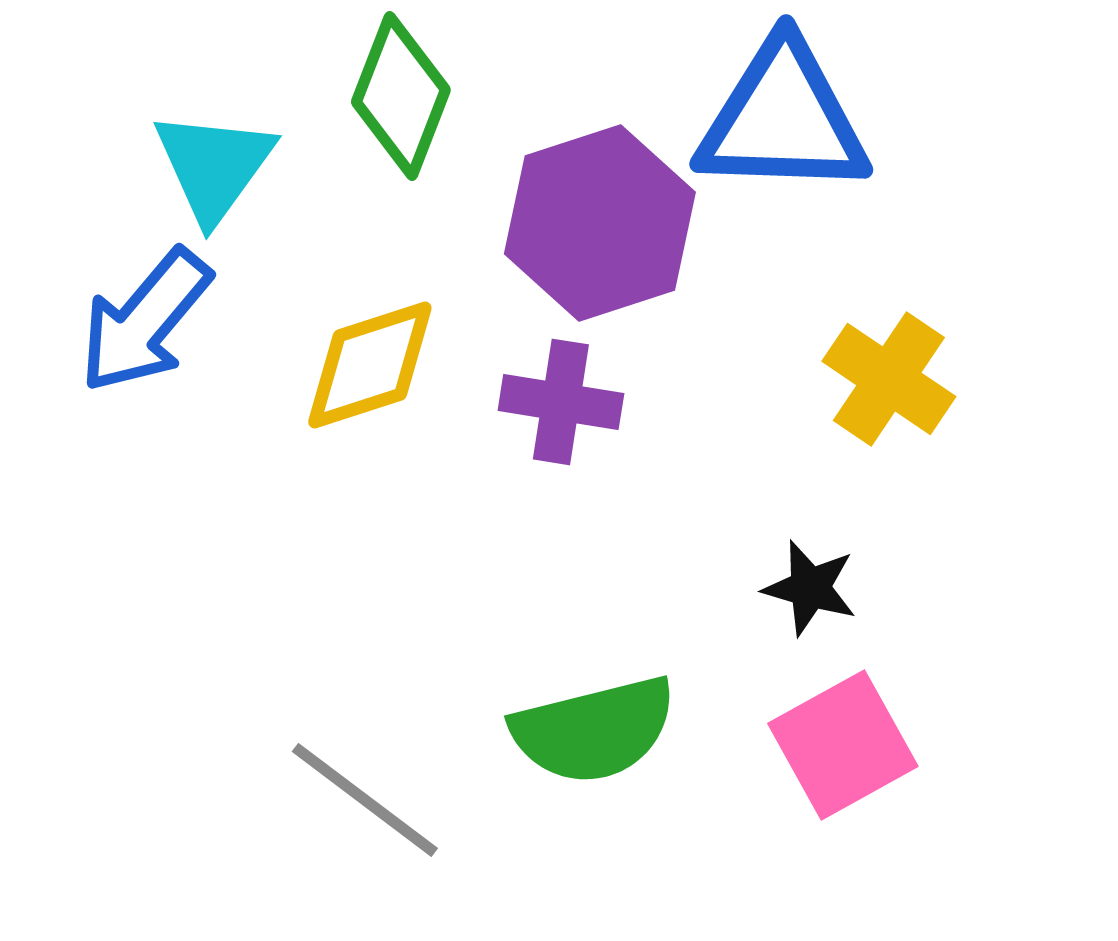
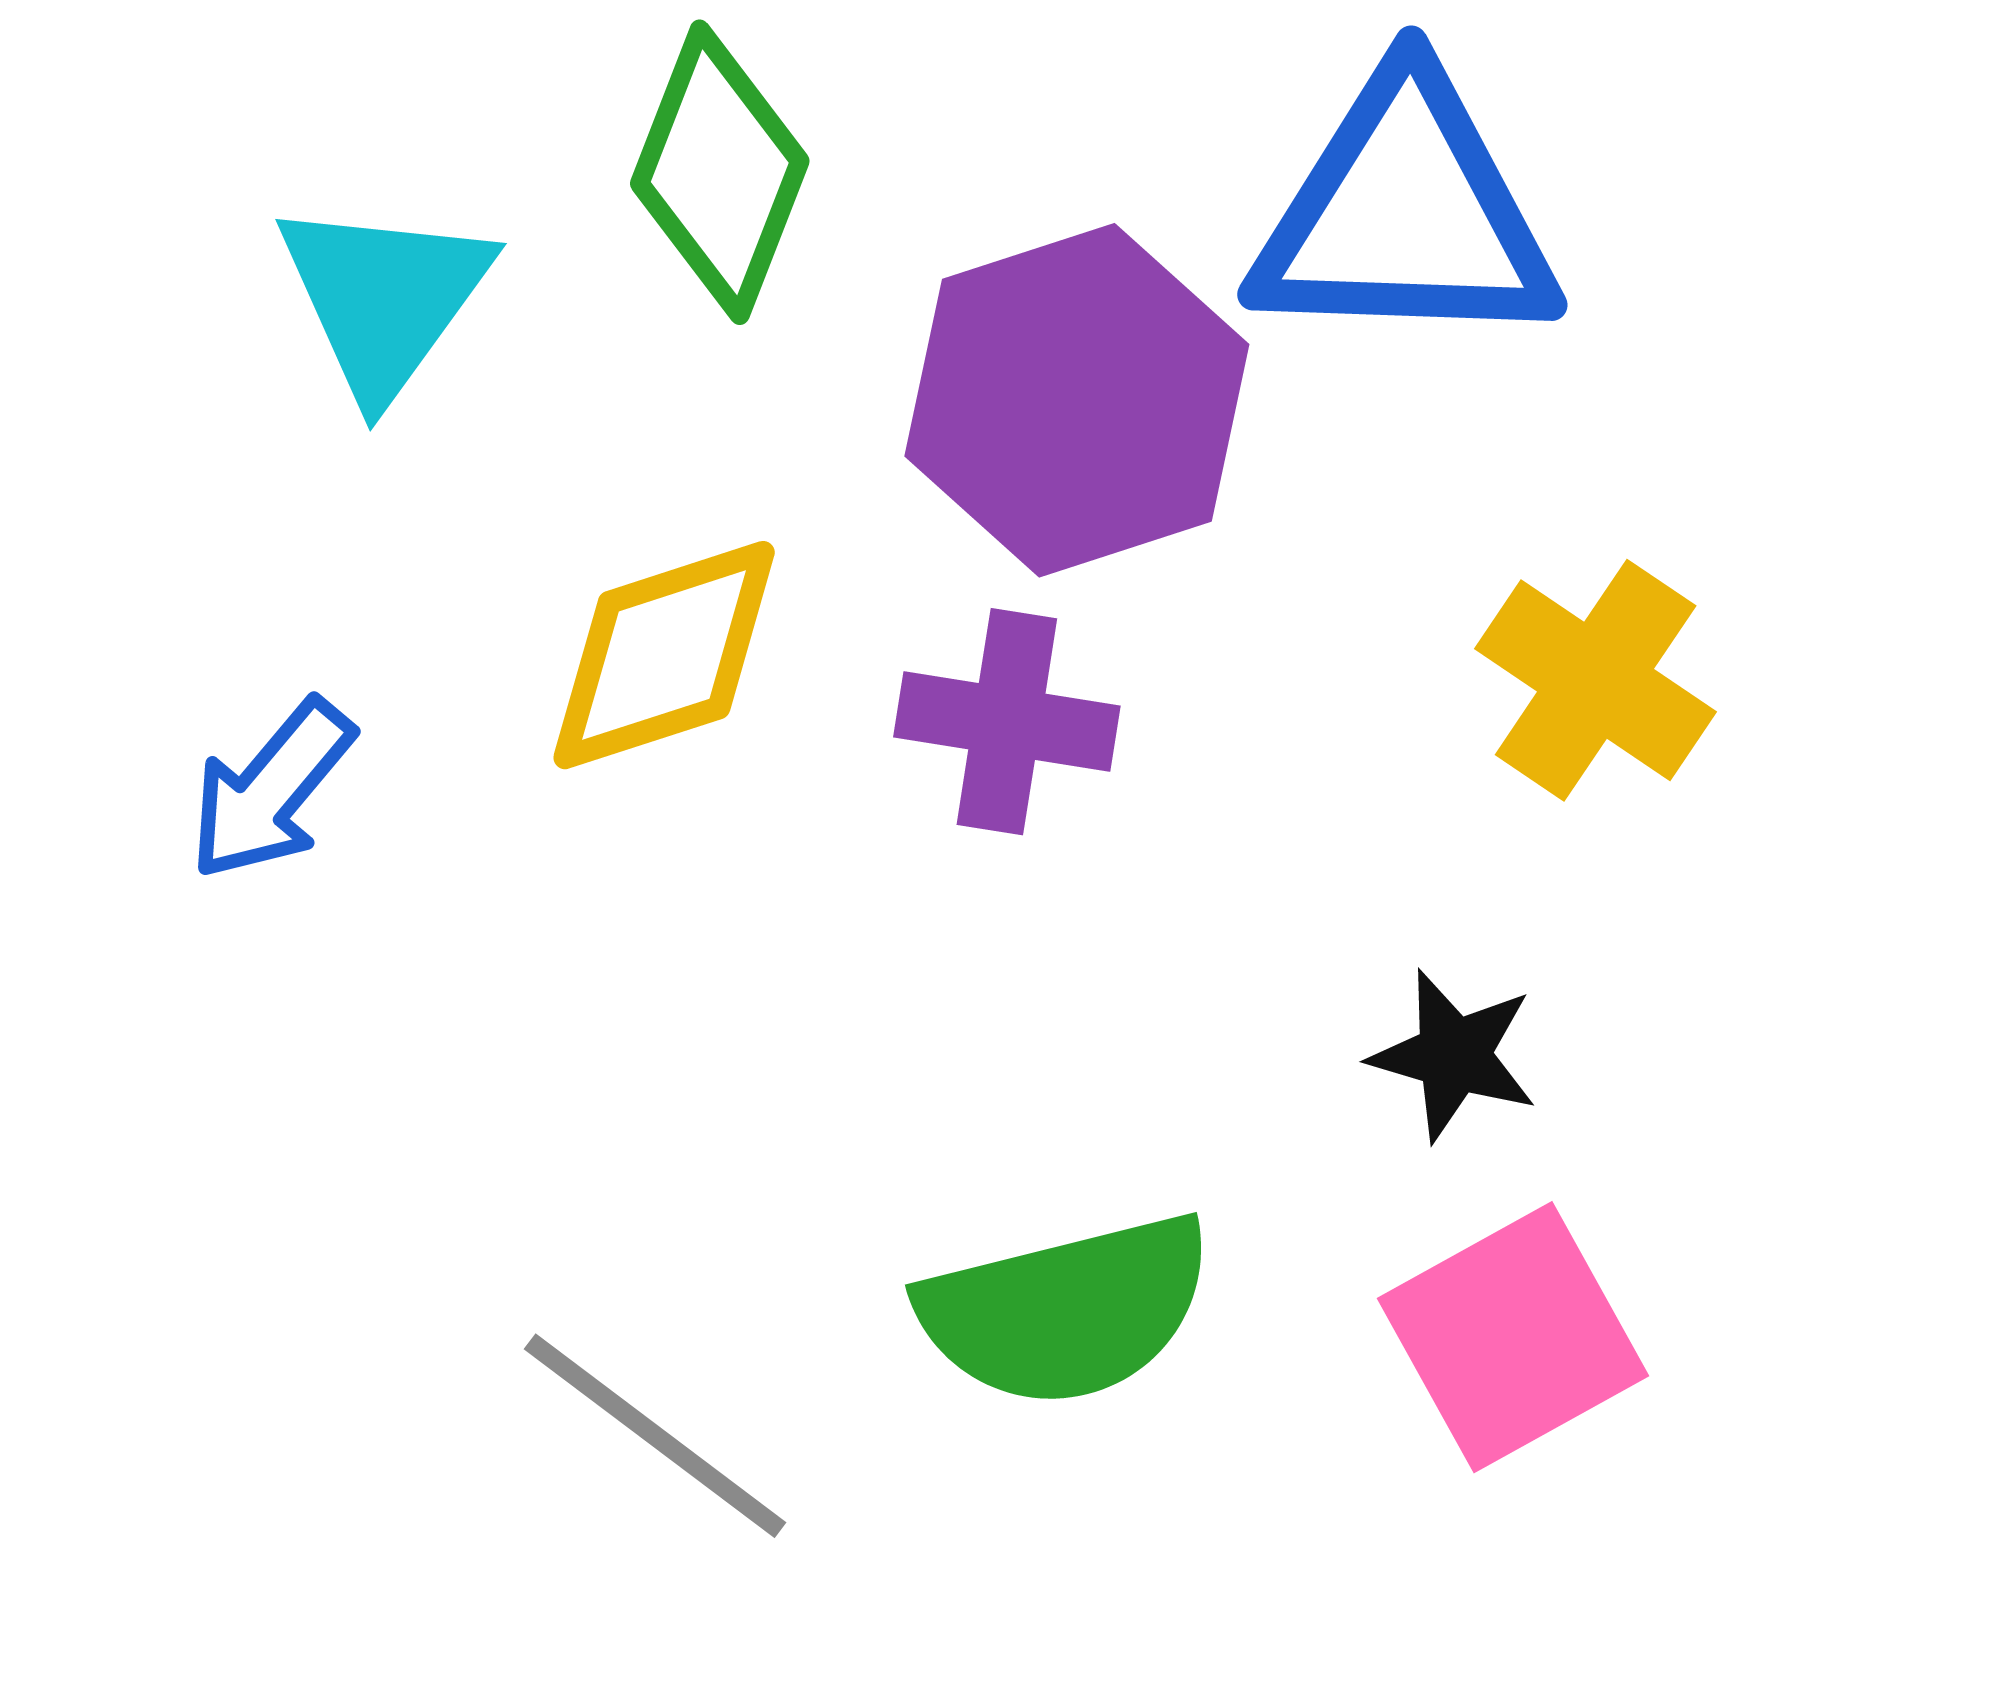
blue arrow: (145, 321) -> (271, 790), moved, size x0.7

